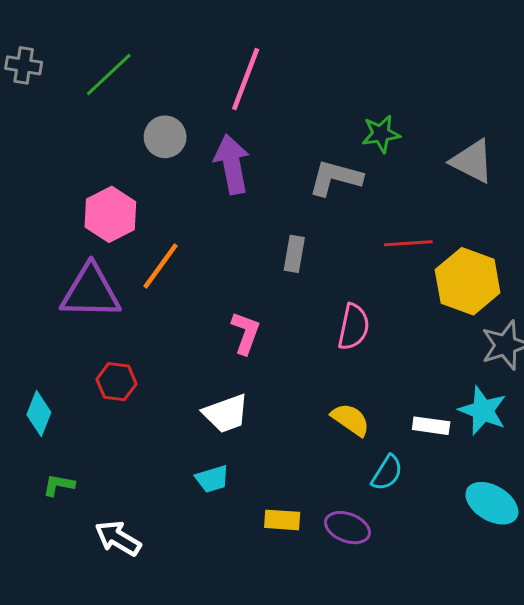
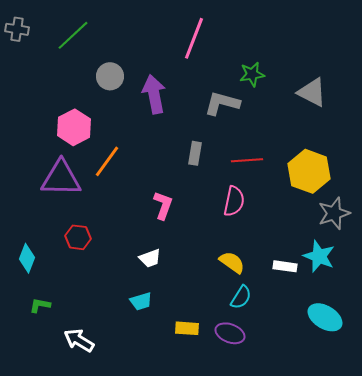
pink line: (246, 79) -> (194, 38), moved
red line: (408, 243) -> (247, 160), moved
white trapezoid: (226, 414) -> (150, 258), size x0.7
cyan semicircle: (387, 473) -> (241, 297), moved

